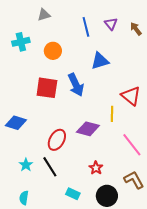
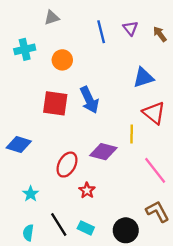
blue triangle: (100, 61) -> (143, 78), moved
black line: (50, 167) -> (59, 224), moved
red star: (96, 168) -> (87, 190), moved

